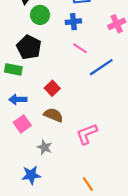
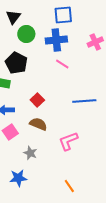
blue cross: (73, 22) -> (56, 40), size x1.5
blue line: (101, 67) -> (84, 101), moved, turned 30

